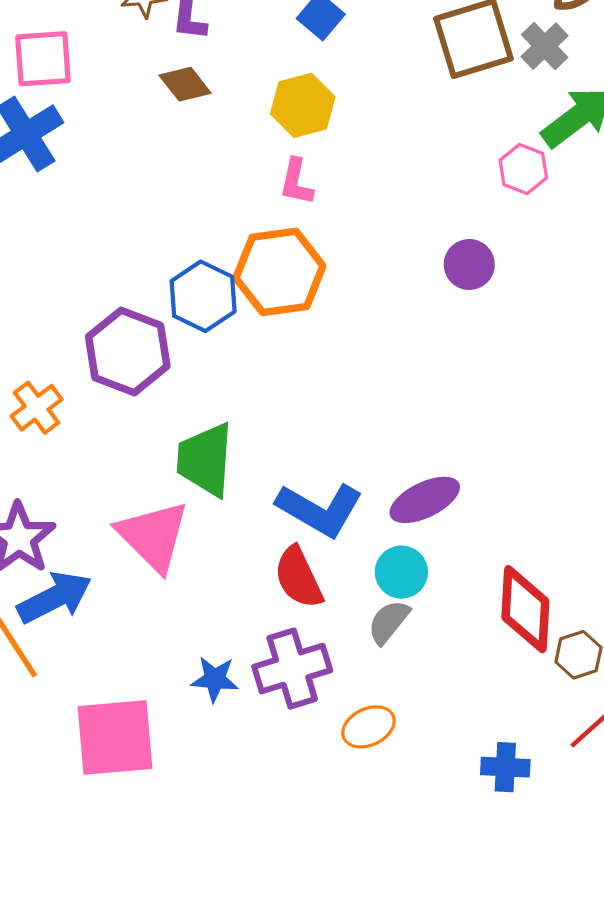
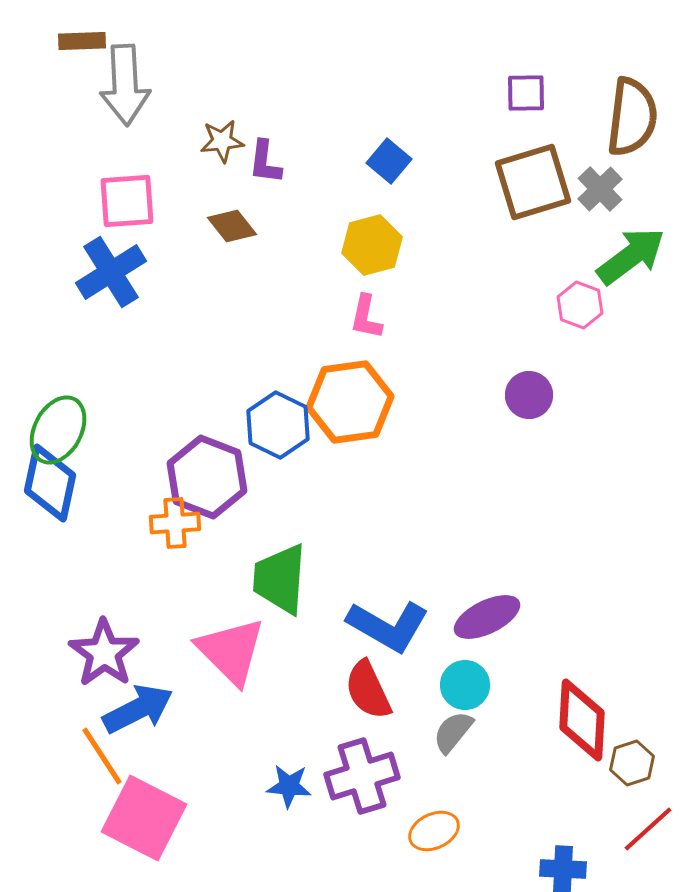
brown diamond: (185, 84) -> (232, 226), moved
orange cross: (37, 408) -> (175, 523), moved, turned 33
pink square: (115, 737) -> (144, 818), moved, turned 32

